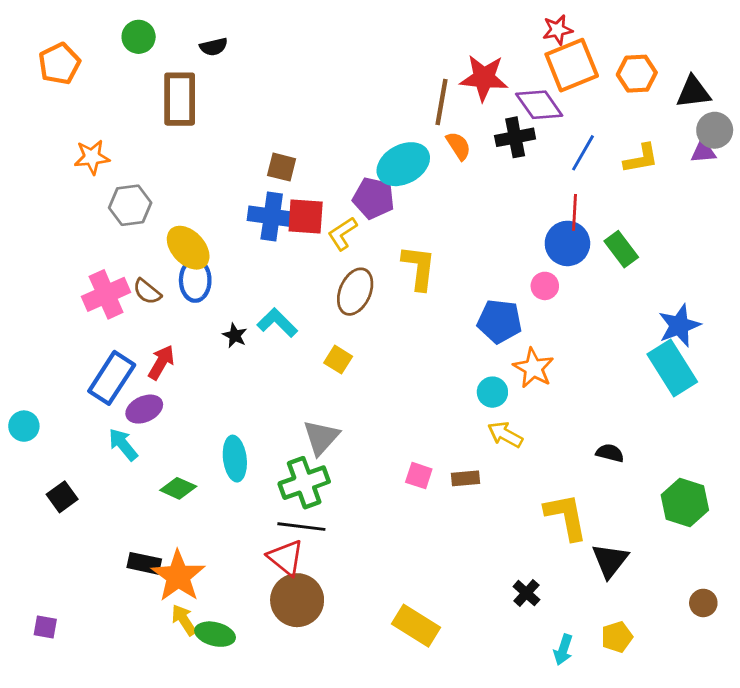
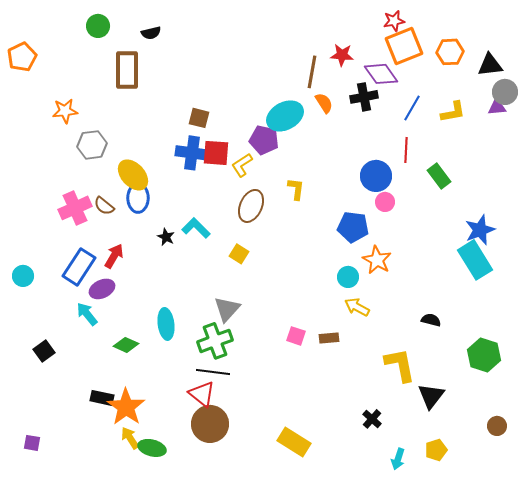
orange pentagon: (59, 64) -> (22, 57), moved
red star: (484, 78) -> (342, 55), size x0.7
blue circle: (567, 243) -> (376, 176), moved
yellow L-shape: (419, 268) -> (296, 189), size x0.7
cyan circle: (24, 426) -> (23, 276), moved

